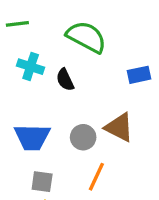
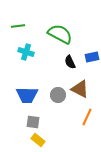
black semicircle: (65, 80) -> (70, 62), moved
orange line: (96, 177) -> (87, 117), moved

